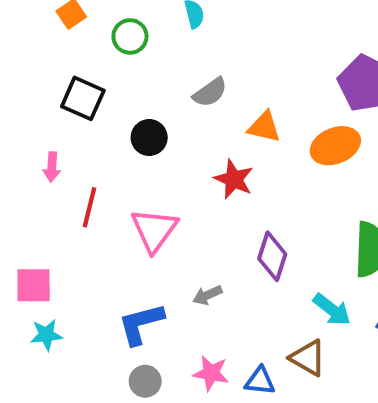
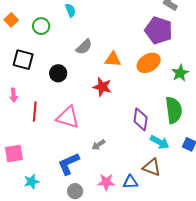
pink triangle: (154, 230) -> (68, 117), turned -40
purple diamond: (272, 256) -> (141, 119), moved
cyan star: (46, 335) -> (32, 181), moved

